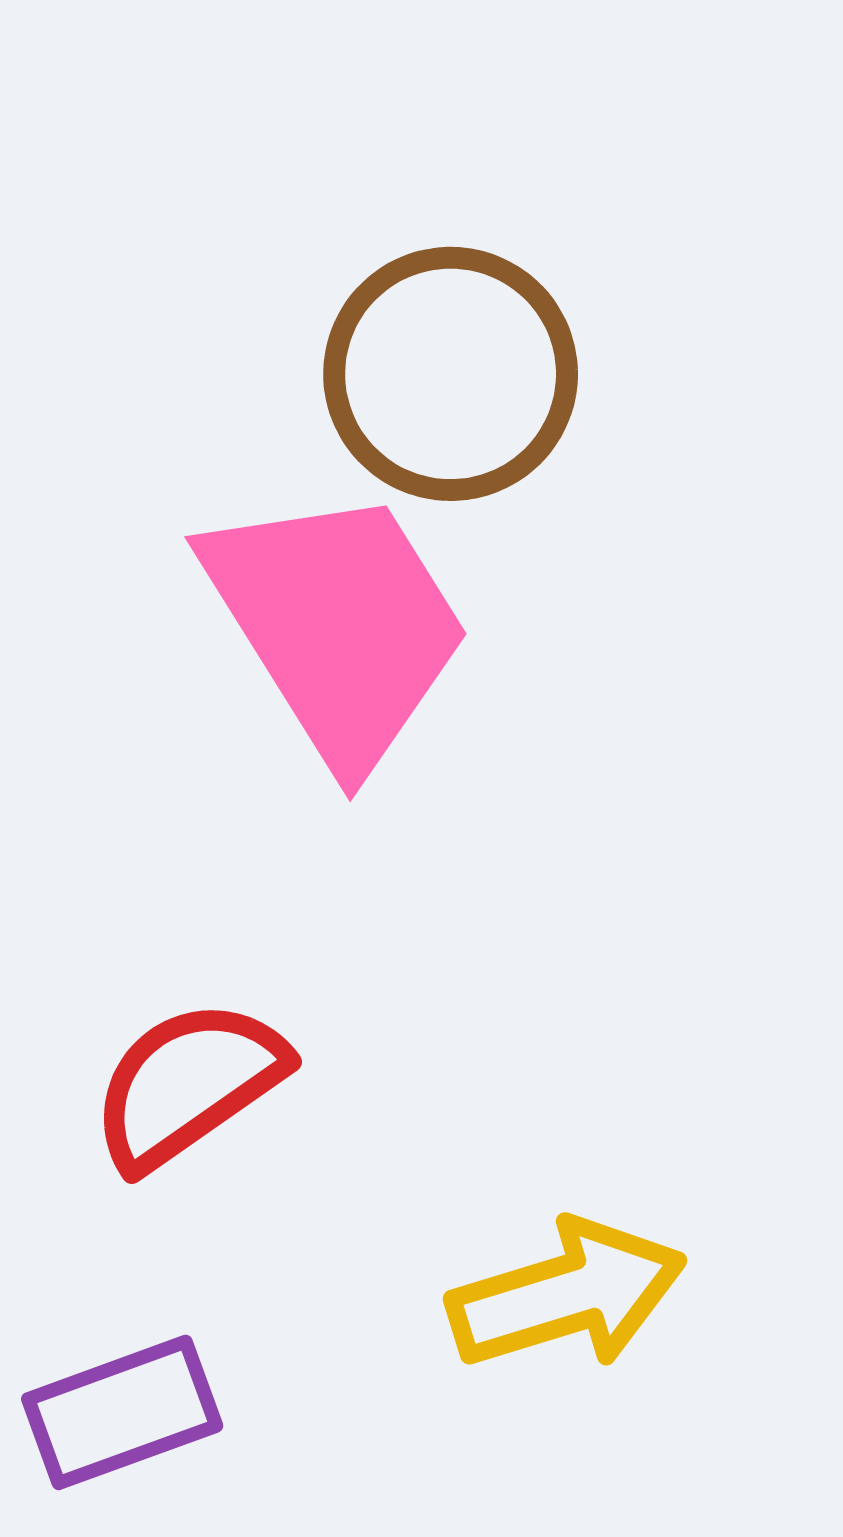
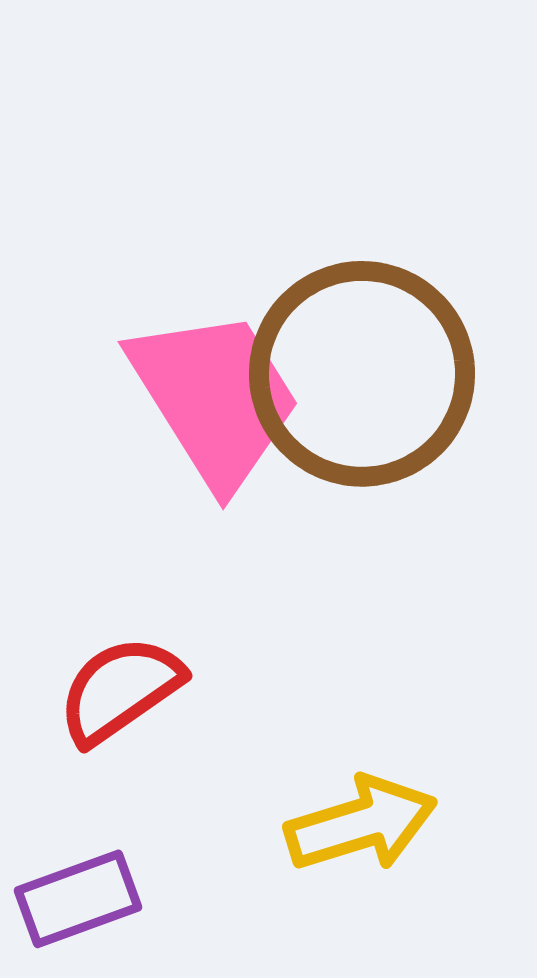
brown circle: (451, 374) -> (362, 374), moved, size x1.4

